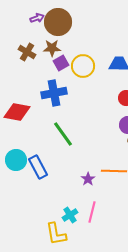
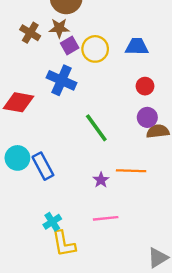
blue cross: (54, 93) -> (62, 80), turned 35
green line: (63, 134) -> (96, 128), moved
pink line: (92, 212) -> (106, 218), turned 70
cyan cross: (70, 215) -> (52, 222), moved

